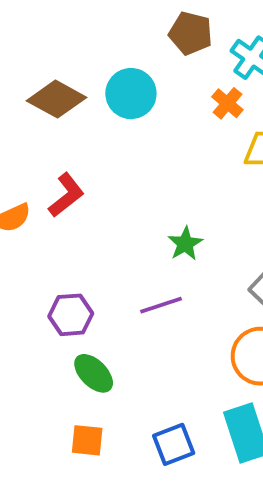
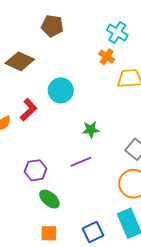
brown pentagon: (191, 33) -> (52, 26), moved
cyan circle: (131, 94) -> (61, 90), moved
green star: (185, 244) -> (91, 130), turned 30

